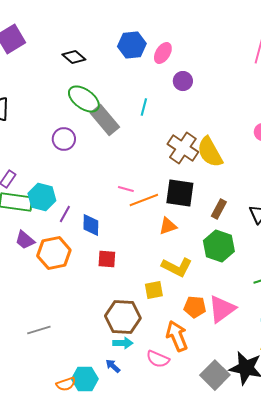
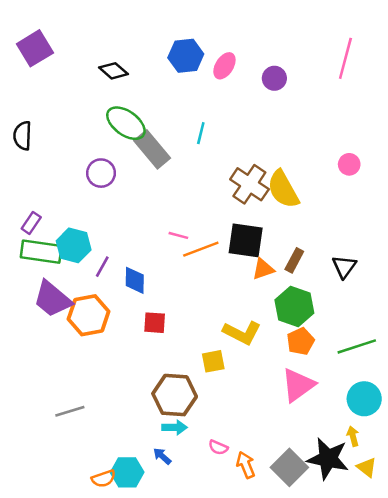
purple circle: (183, 81) -> (274, 78), moved
orange triangle: (168, 226) -> (263, 269), moved
purple trapezoid: (25, 240) -> (52, 299), size x1.6
orange pentagon: (195, 307) -> (301, 341), moved, turned -30
orange arrow: (177, 336) -> (246, 465), moved, size x0.7
pink semicircle: (158, 359) -> (218, 447), size x0.7

